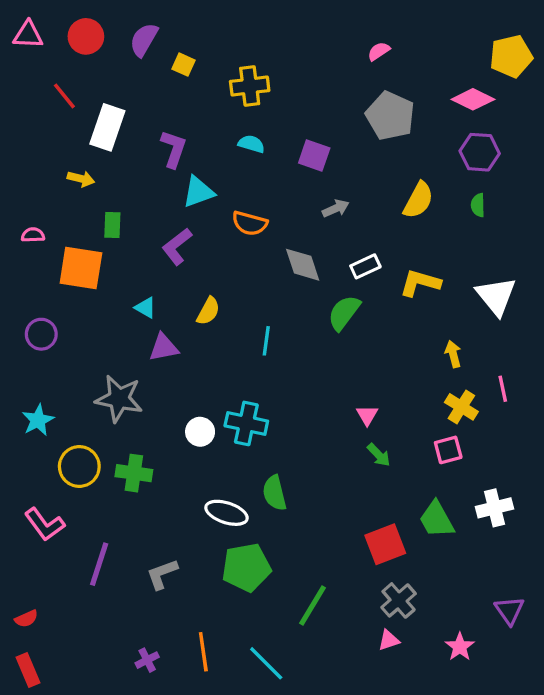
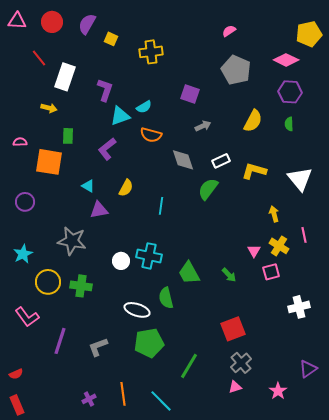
cyan semicircle: (251, 144) -> (144, 107), moved, turned 133
pink triangle: (367, 415) -> (254, 251), moved
green trapezoid: (437, 519) -> (189, 273), moved
purple triangle: (509, 610) -> (308, 369), turned 30

